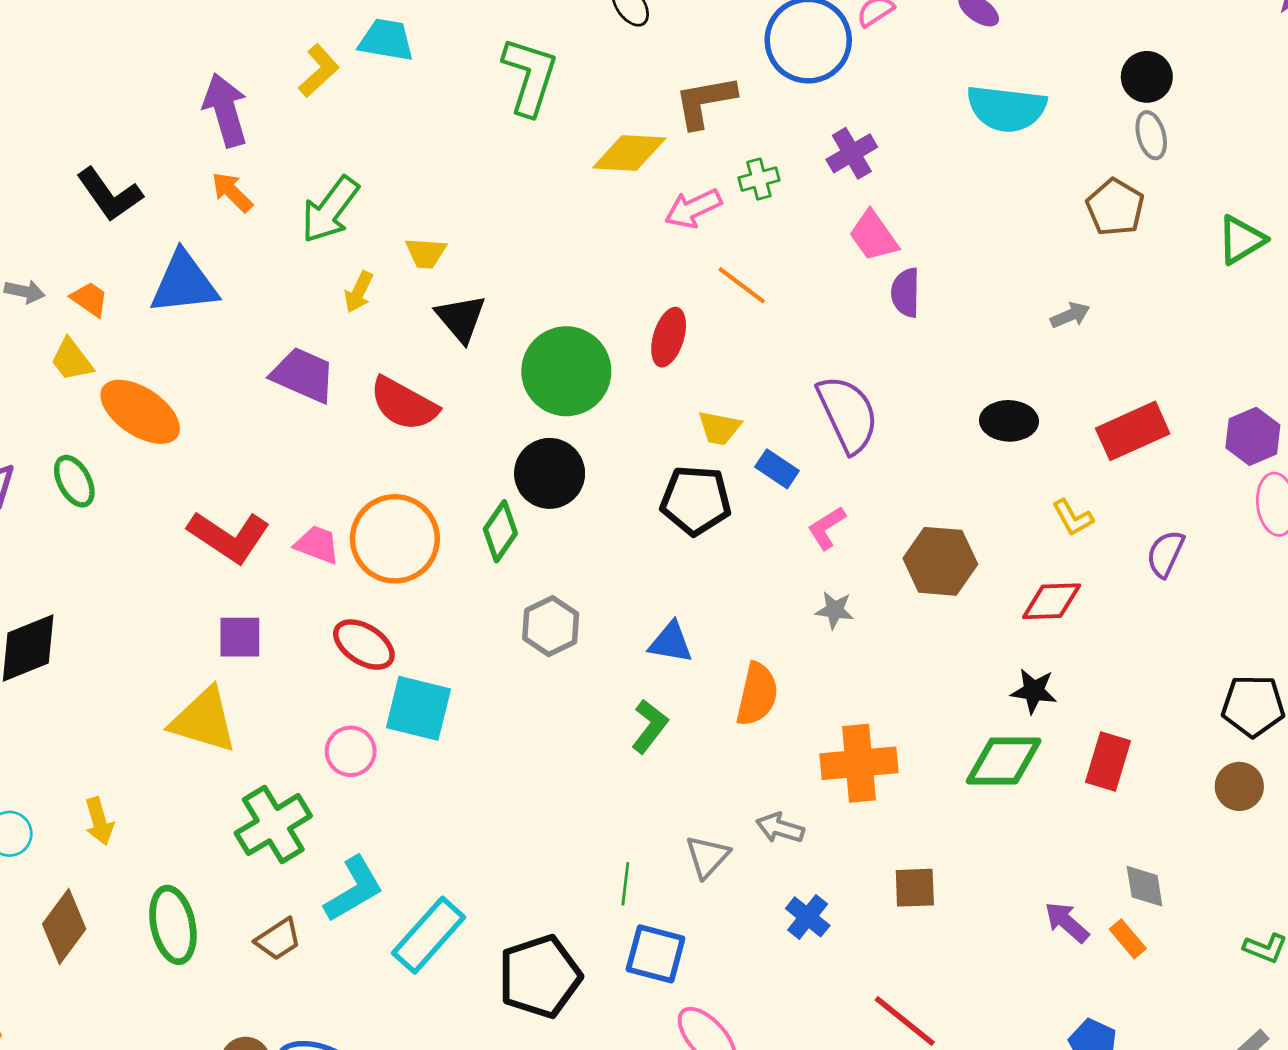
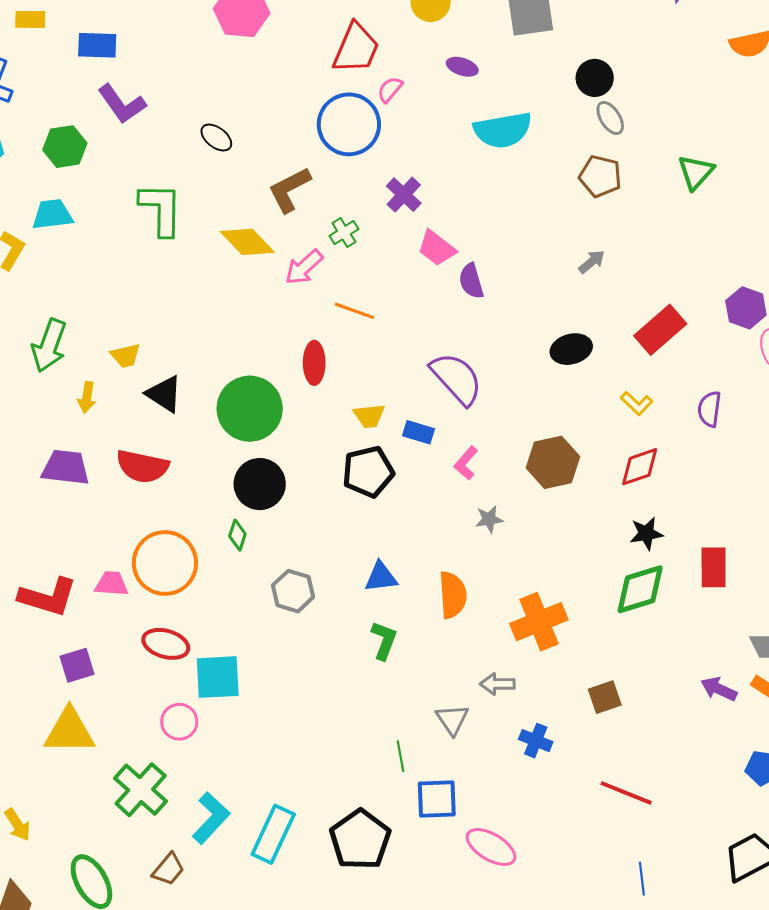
yellow diamond: (629, 153) -> (247, 242), turned 60
green diamond: (500, 531) -> (237, 535), size x0.7

